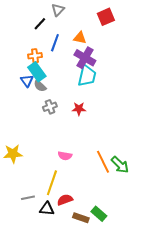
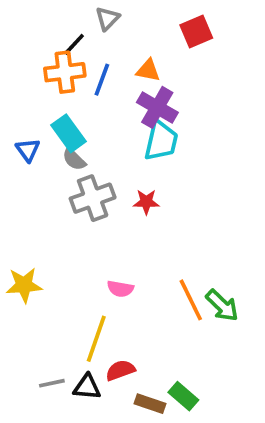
orange cross: (35, 56) -> (65, 72), moved, size x1.5
blue triangle: (27, 81) -> (28, 150), moved
gray cross: (50, 107) -> (93, 198), size x1.6
gray line: (28, 198) -> (52, 383), moved

